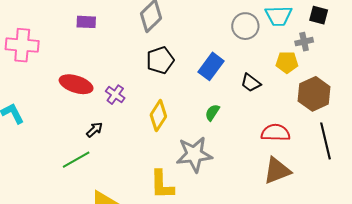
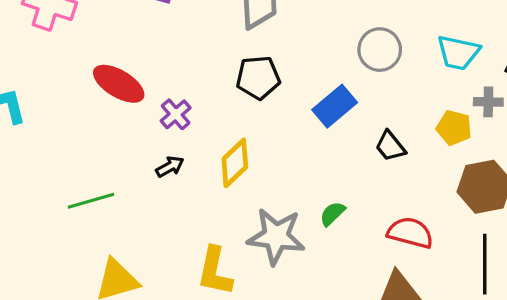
gray circle: (245, 26) -> (380, 50), moved
green semicircle: (212, 113) -> (332, 214), moved
black arrow: (94, 130) -> (170, 167), moved

